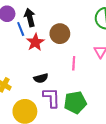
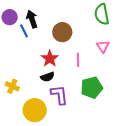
red star: (35, 42) -> (50, 59), moved
green pentagon: (75, 102) -> (92, 88), moved

